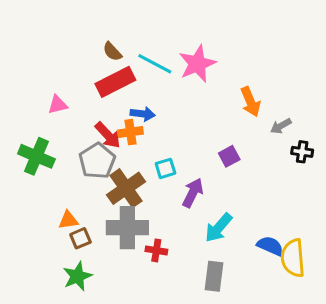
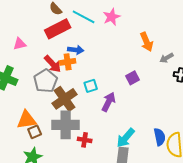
pink star: (197, 64) -> (112, 17), size x0.7
orange triangle: (68, 220) -> (27, 120), size x1.5
cyan arrow: (219, 228) -> (126, 138), moved
blue semicircle: (270, 246) -> (160, 137), turned 54

